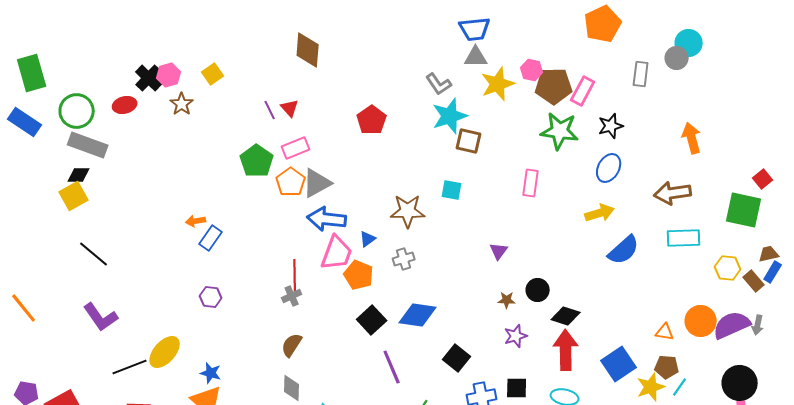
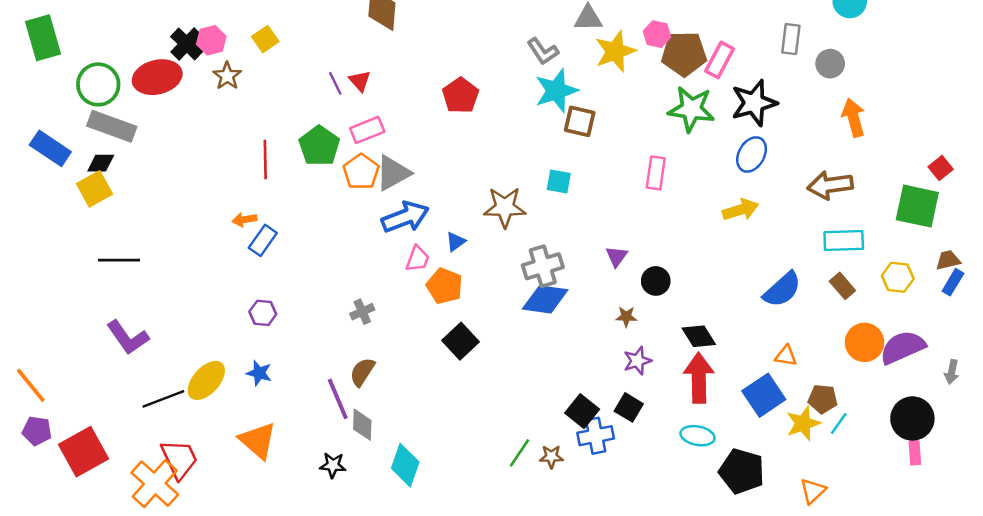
gray circle: (677, 58) -> (830, 64), moved
red ellipse: (125, 105) -> (157, 77), size x1.6
blue rectangle: (25, 122) -> (50, 148), moved
black star: (611, 126) -> (754, 103), size x1.5
blue arrow: (327, 219) -> (405, 217), turned 153
blue semicircle: (624, 250) -> (782, 290), moved
pink trapezoid: (337, 253) -> (418, 259), size x0.6
black line: (94, 254) -> (119, 260), turned -40
gray cross: (404, 259) -> (543, 266), moved, size x1.5
red line: (295, 275) -> (265, 159), moved
brown rectangle: (754, 281) -> (842, 286), moved
black circle: (538, 290) -> (656, 281), moved
orange line: (24, 308) -> (31, 385), moved
blue diamond: (418, 315) -> (545, 299), moved
black diamond: (566, 316) -> (699, 336), turned 40
gray arrow: (758, 325) -> (952, 372), moved
orange triangle: (665, 332) -> (786, 356), moved
black square: (457, 358) -> (582, 411), moved
purple line: (392, 367) -> (338, 399), moved
blue star: (211, 373) -> (259, 373), moved
black square: (517, 388) -> (629, 407), moved, turned 30

